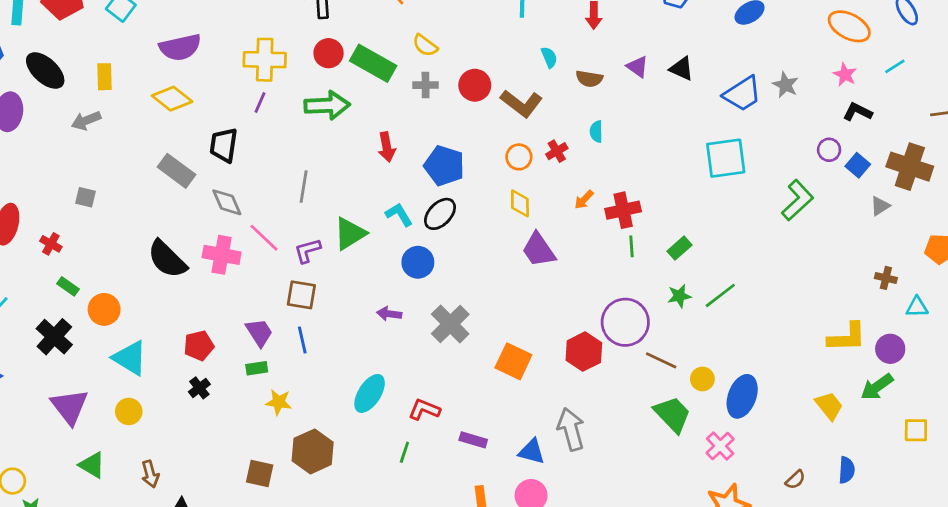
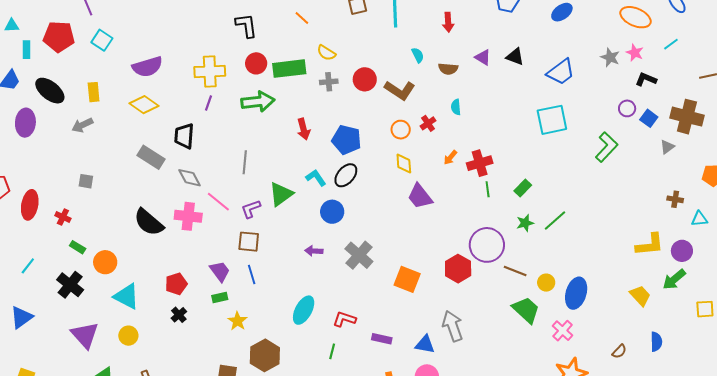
green rectangle: (373, 63) -> (289, 69), turned -32
gray star: (785, 85) -> (610, 57), moved
yellow star: (279, 402) -> (237, 321), turned 30

